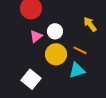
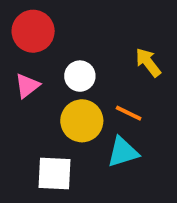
pink triangle: (36, 36) -> (27, 86), moved
white square: (31, 79) -> (55, 173), moved, turned -36

